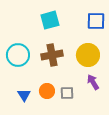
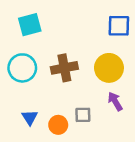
cyan square: (50, 20) -> (30, 25), moved
orange circle: (47, 91) -> (58, 125), moved

